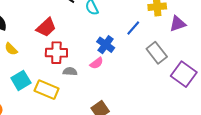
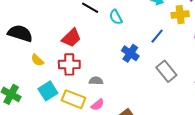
red cross: (56, 53) -> (69, 64), moved
gray rectangle: (157, 53) -> (166, 71), moved
pink semicircle: (97, 63) -> (98, 105), moved

